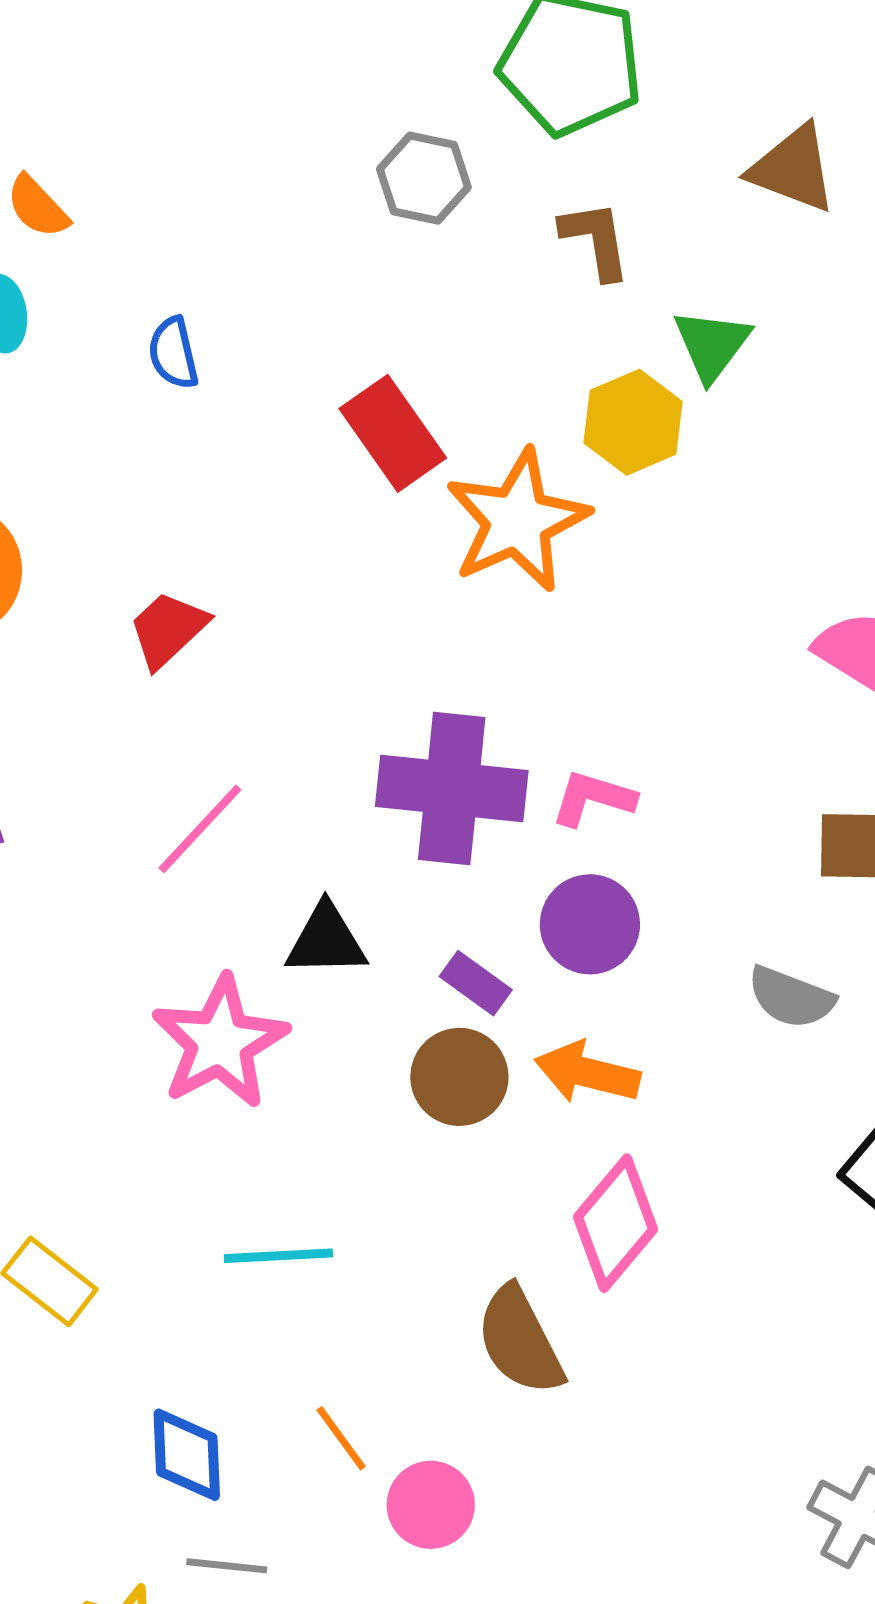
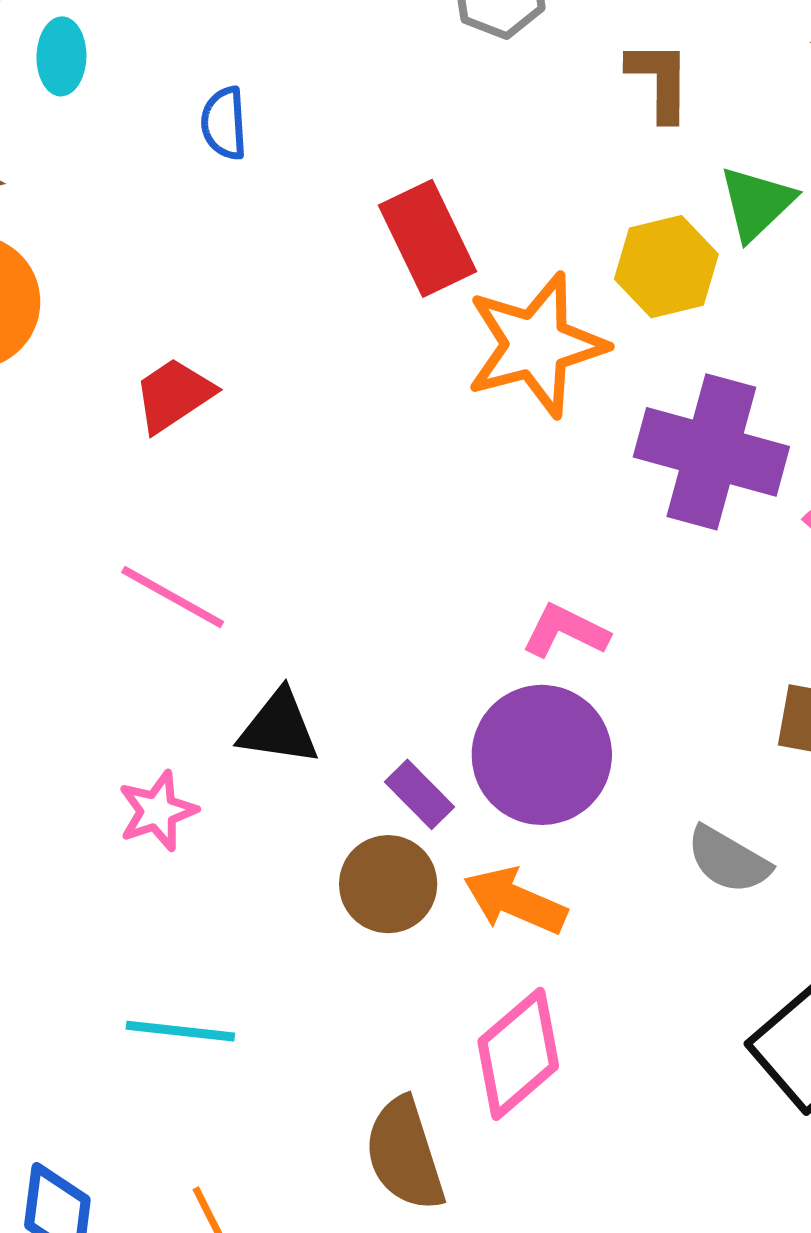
purple cross: (452, 788) -> (711, 452), moved
pink line: (200, 829) -> (173, 597), turned 67
purple circle: (590, 924) -> (542, 755), size x1.4
pink star: (220, 1042) -> (157, 811), size x0.6

